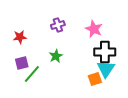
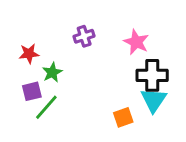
green star: (56, 56) -> (52, 72), moved
orange square: (95, 79) -> (123, 117), moved

